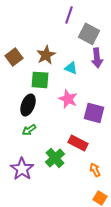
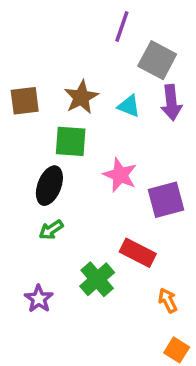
brown square: (14, 57) -> (25, 101), turned 30
cyan triangle: (71, 68) -> (129, 106), moved
purple square: (94, 113) -> (166, 200), turned -30
purple star: (22, 169) -> (39, 299), size x0.7

